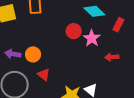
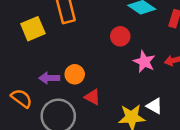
pink star: (92, 38) -> (144, 62), moved

